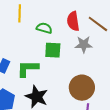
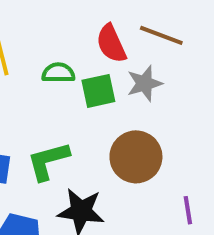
green square: (53, 50) -> (98, 91), moved
brown circle: (82, 88) -> (136, 157), moved

